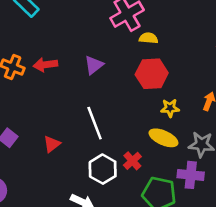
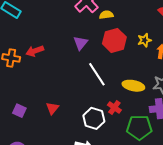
purple triangle: (94, 65) -> (81, 43), moved
yellow star: (170, 108) -> (144, 40), moved
white line: (95, 123) -> (97, 74), moved

